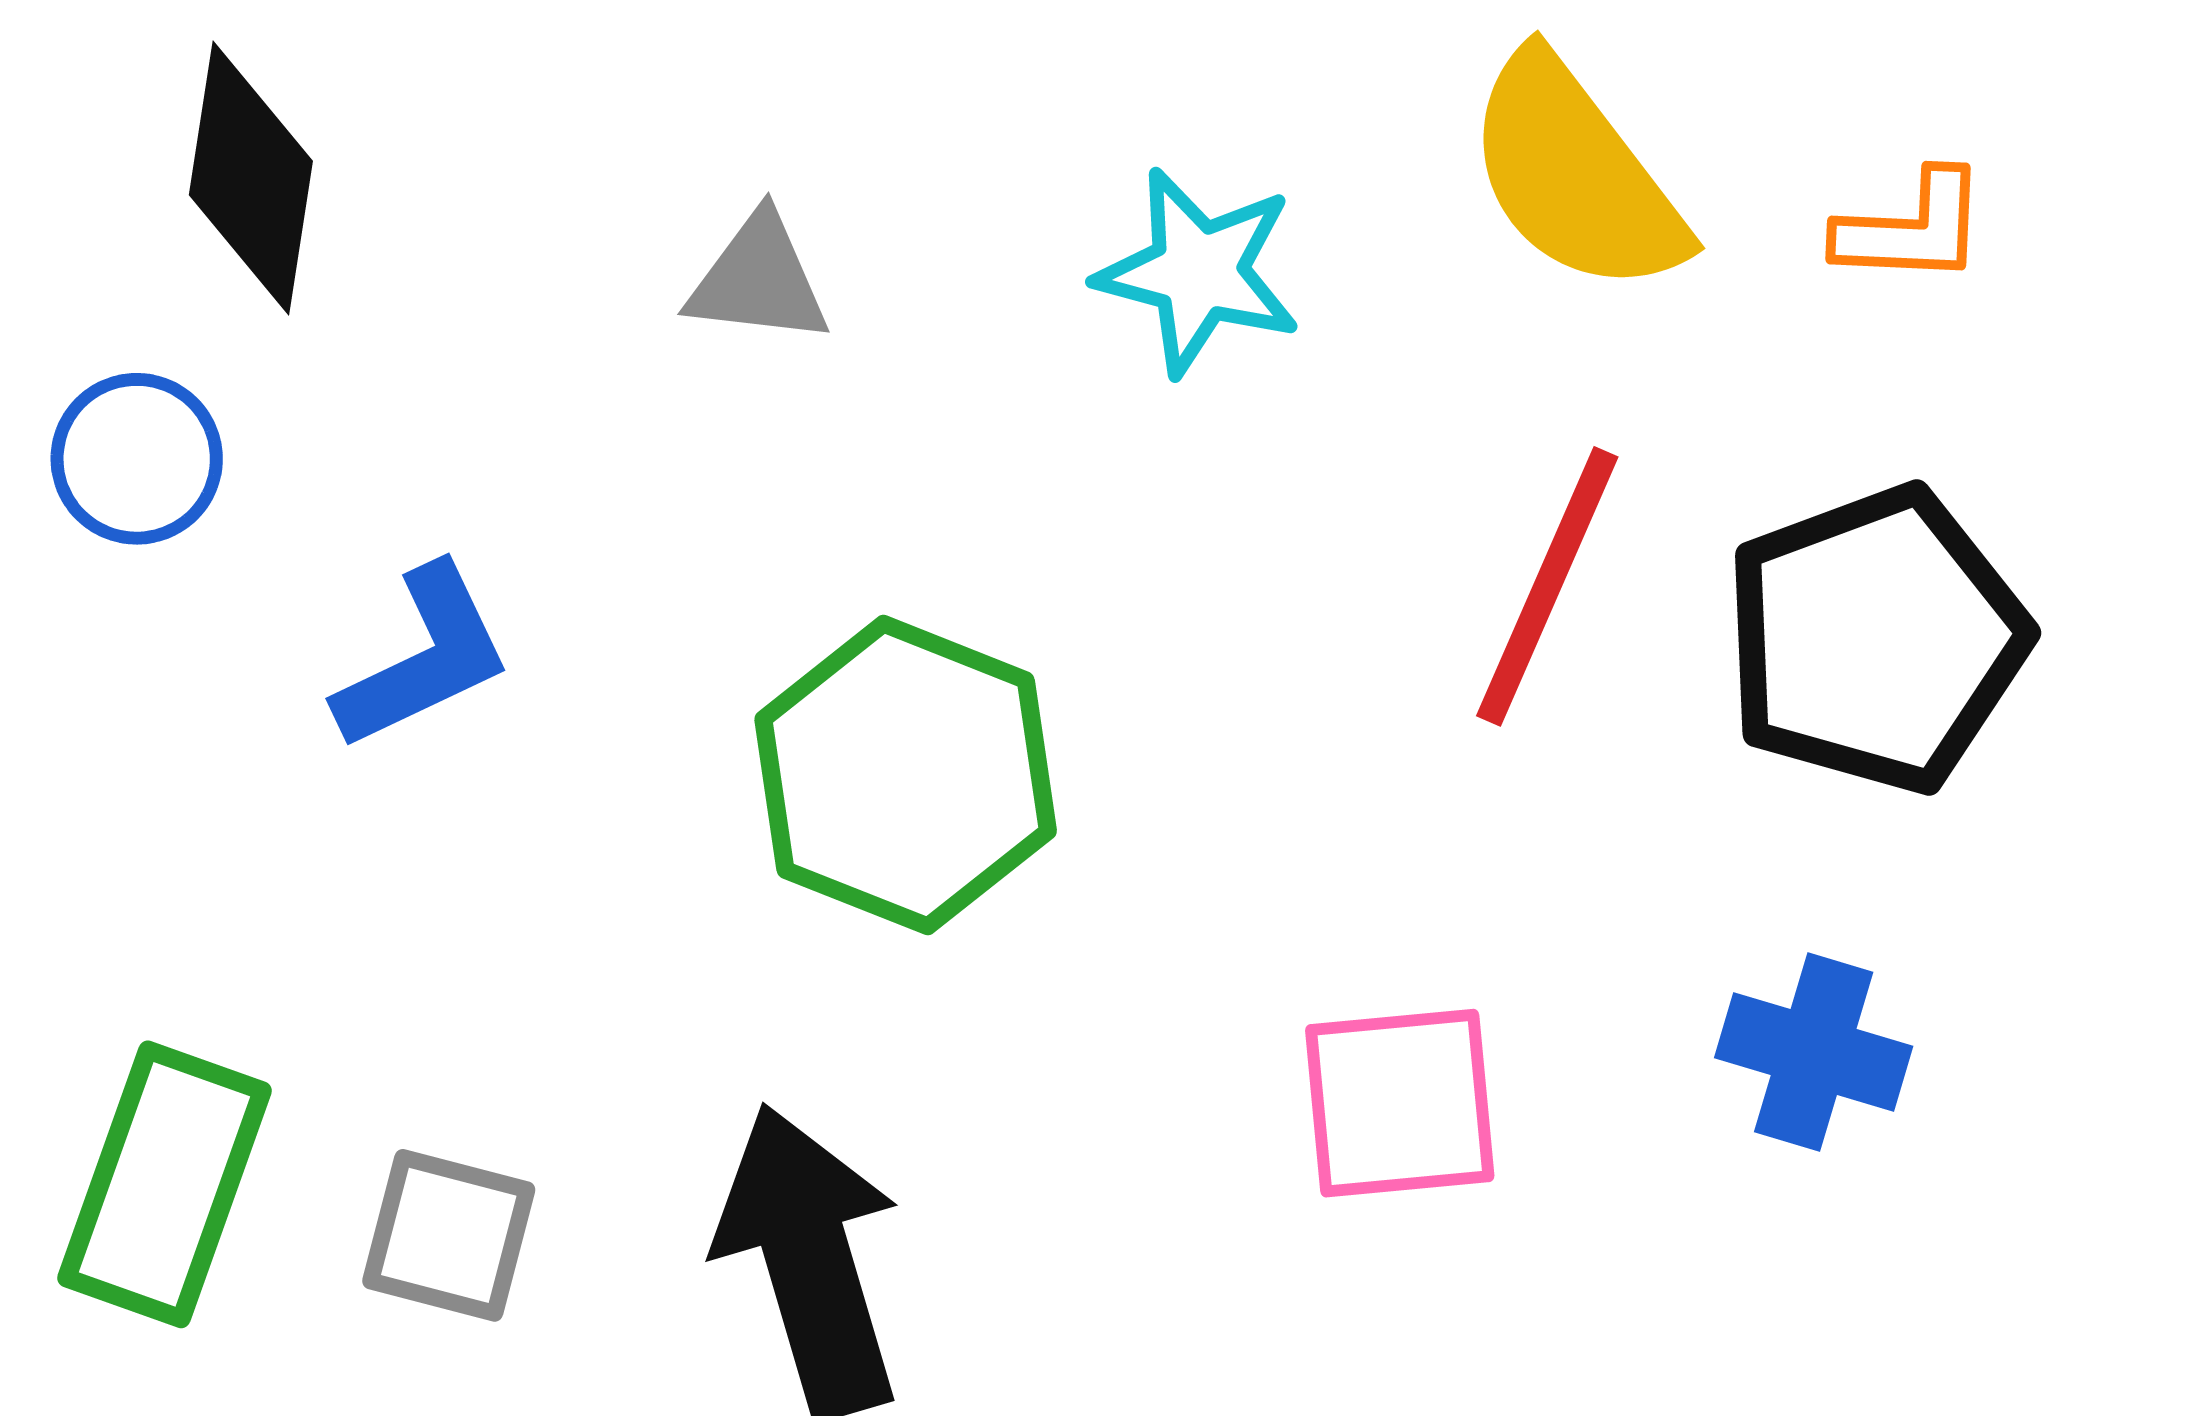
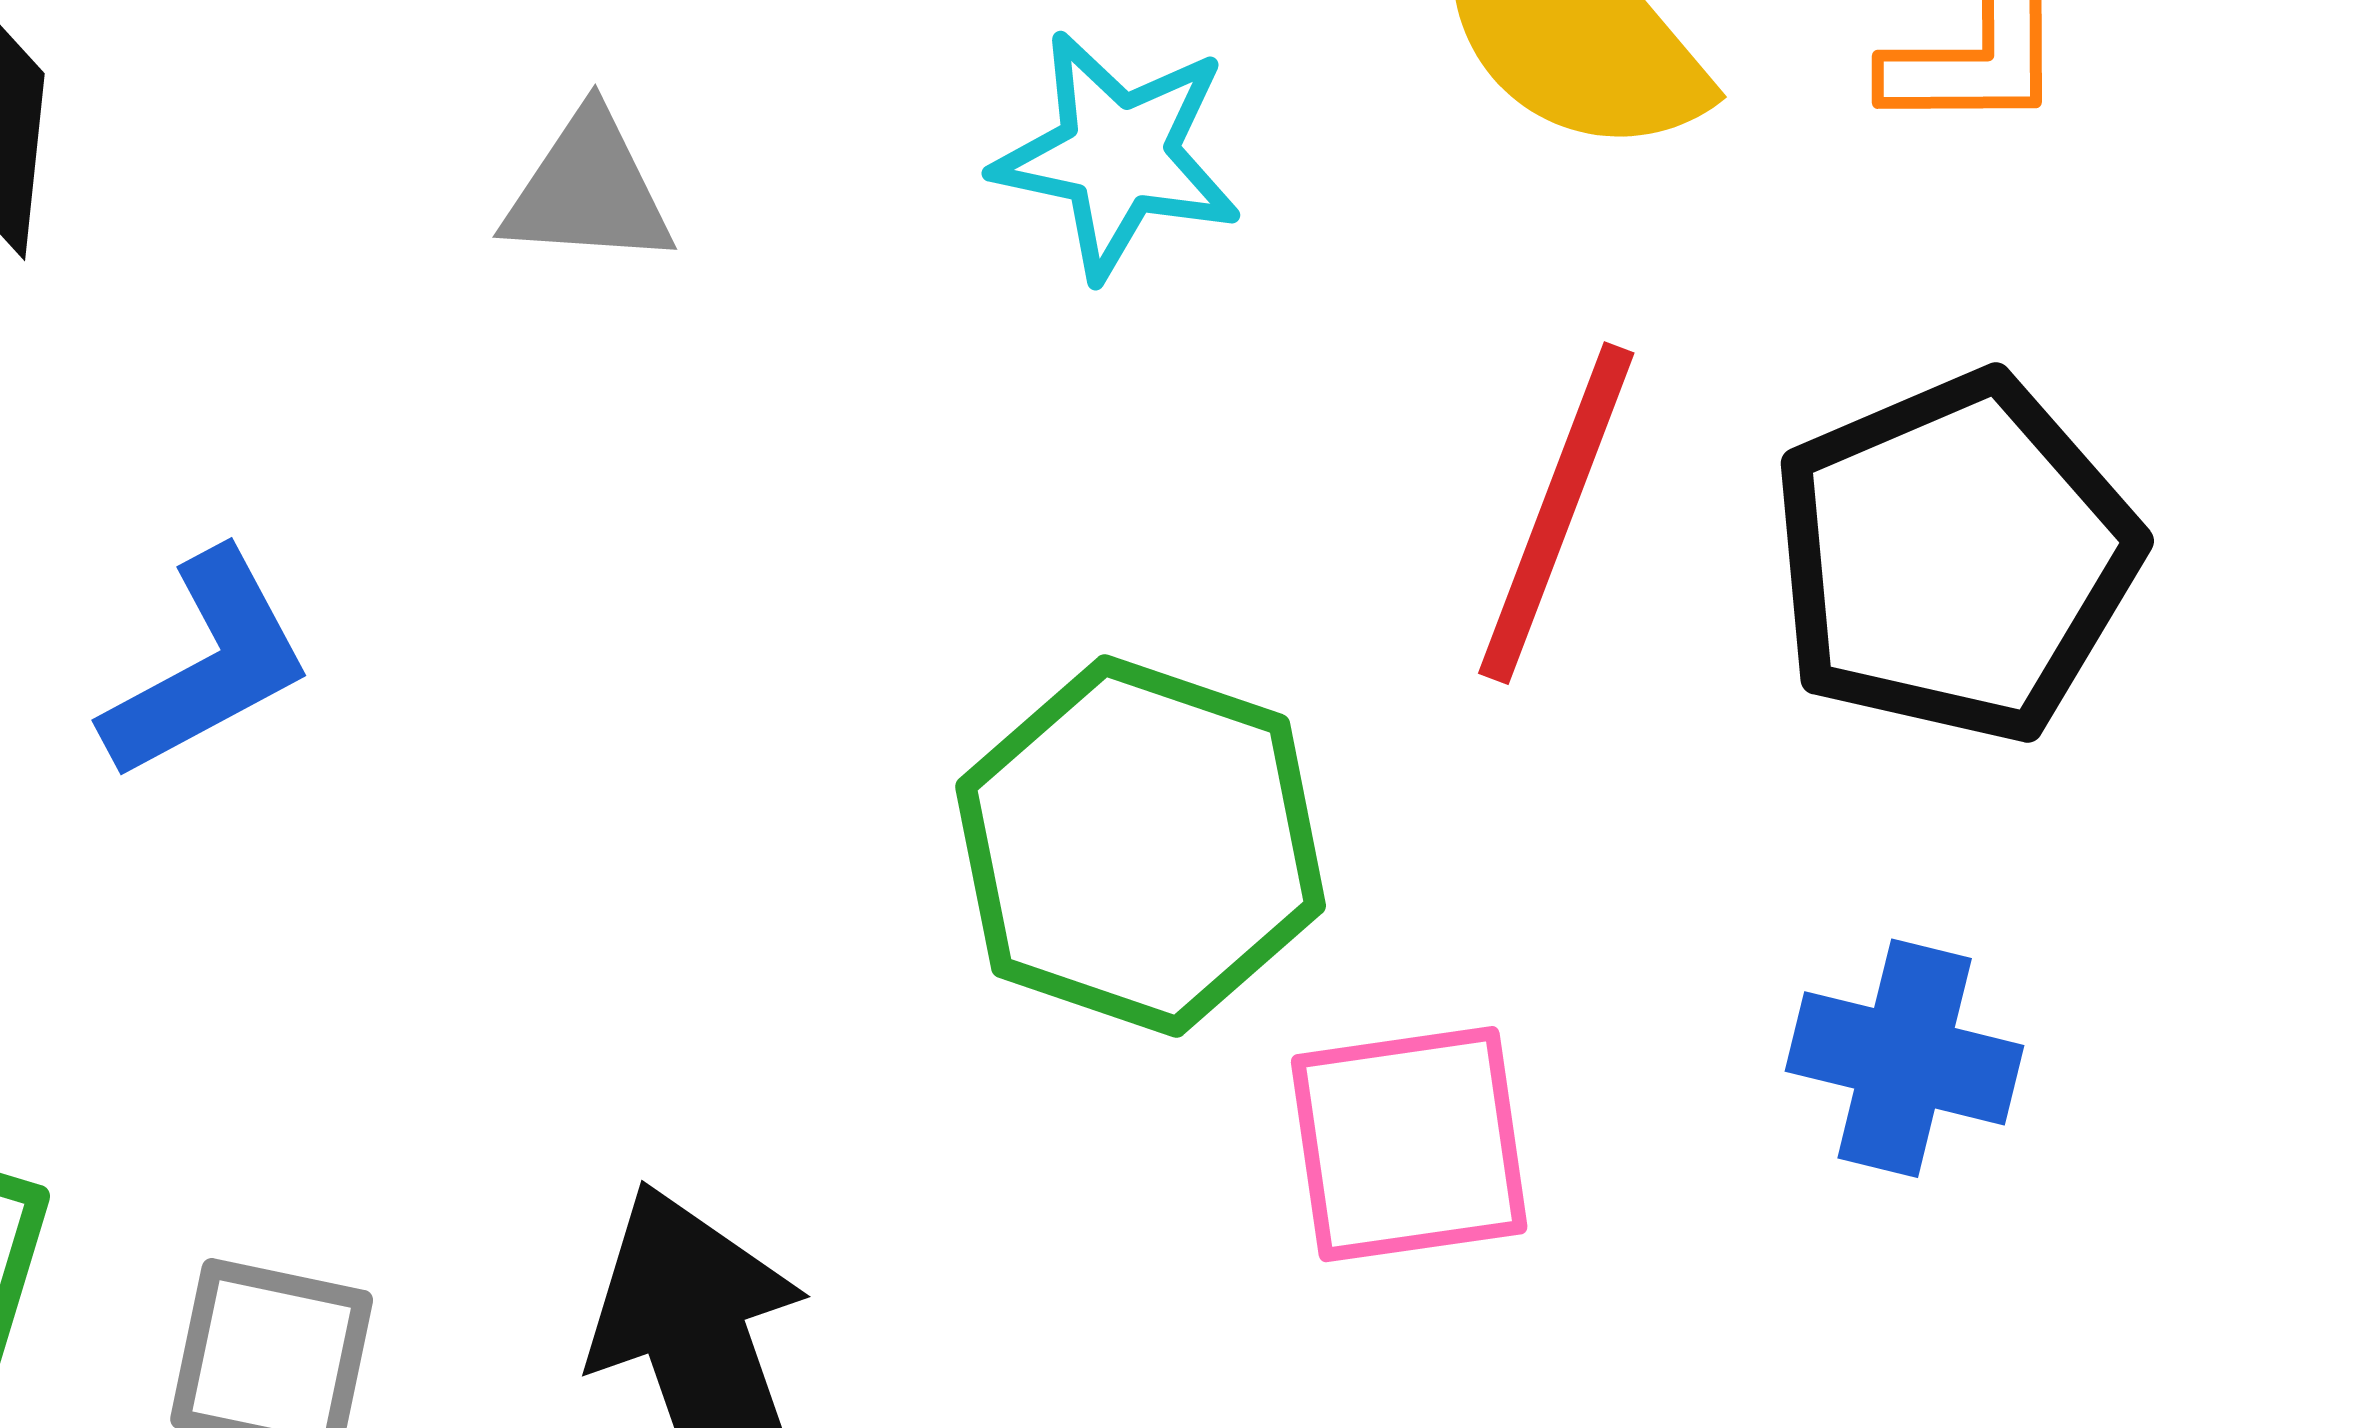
green hexagon: (906, 775) -> (1141, 846), moved

